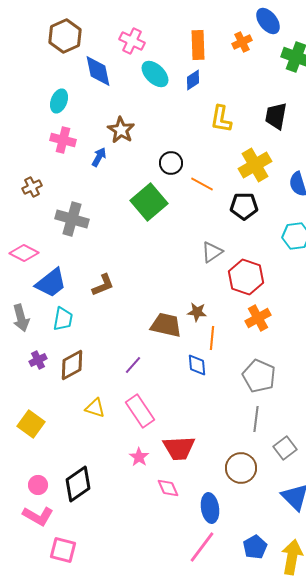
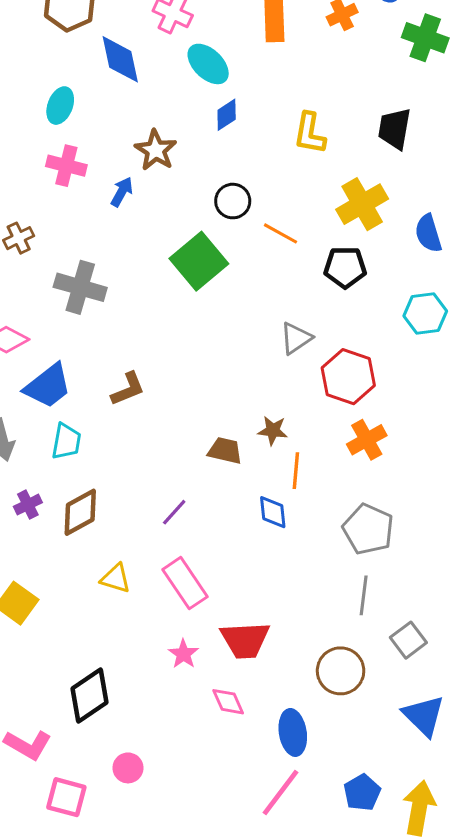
blue diamond: (193, 80) -> (227, 115), moved
brown trapezoid: (166, 325) -> (225, 451), size x0.7
pink circle: (38, 485) -> (128, 768), moved

